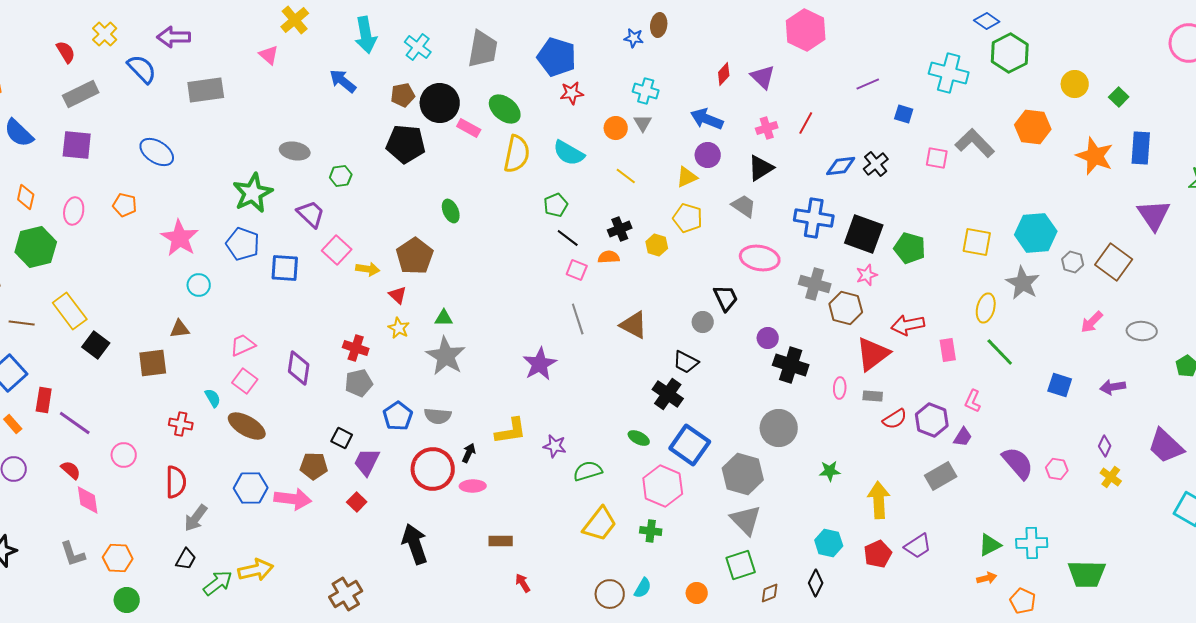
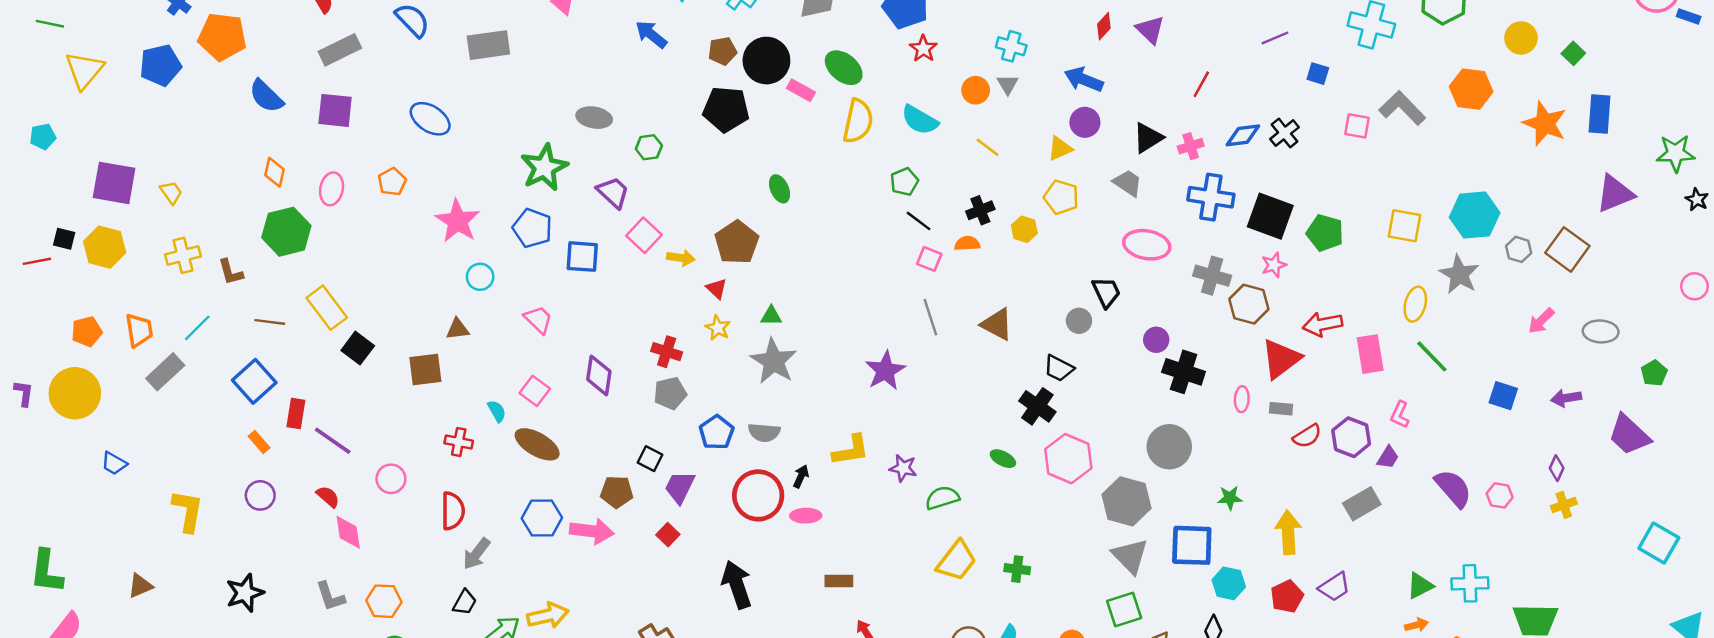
red star: (572, 93) -> (923, 49), turned -30
pink cross: (767, 128) -> (1191, 146), moved
orange pentagon: (125, 205) -> (392, 182), turned 30
purple triangle: (1154, 215) -> (1615, 194), turned 42
pink trapezoid: (243, 345) -> (538, 320), moved, turned 68
pink rectangle: (948, 350) -> (1370, 354), size x1.4
blue square: (690, 445) -> (1192, 545), moved, turned -33
purple trapezoid: (1166, 446) -> (1629, 435), moved
yellow cross: (1111, 477) -> (1564, 505), turned 35
pink hexagon: (663, 486) -> (1068, 459), moved

